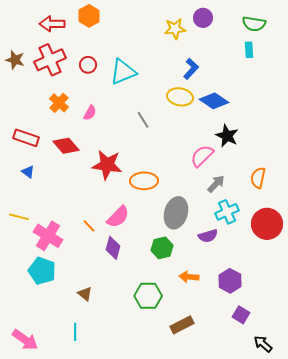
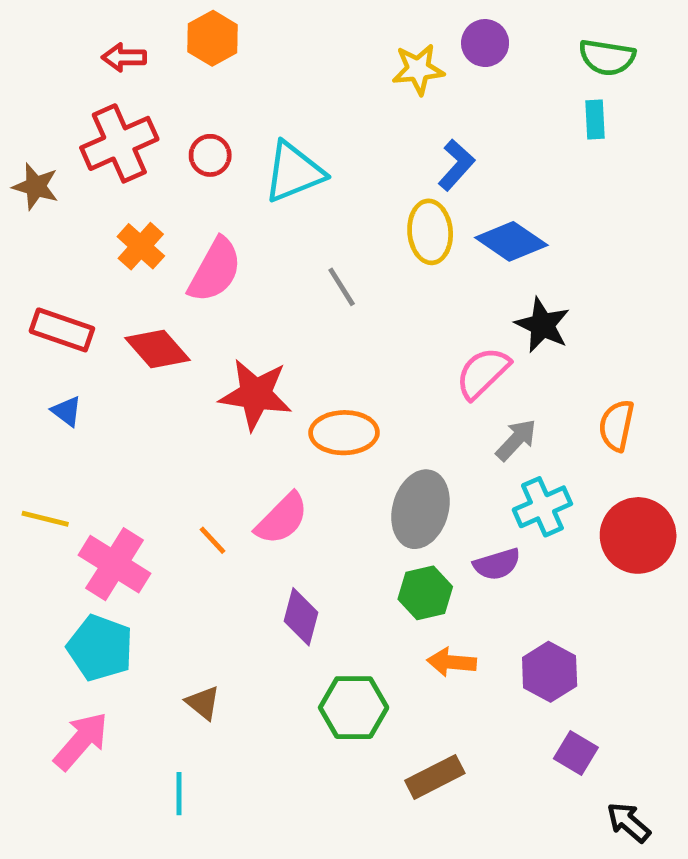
red arrow: (52, 24) -> (124, 57), size x0.7
brown star: (15, 60) -> (36, 186), moved
yellow ellipse: (180, 97) -> (430, 232), turned 75
pink semicircle: (90, 113) -> (215, 270), size x1.8
purple diamond: (113, 248) -> (301, 617), moved
green hexagon: (162, 248) -> (425, 593), moved
pink arrow: (25, 340) -> (81, 741), moved, turned -84

